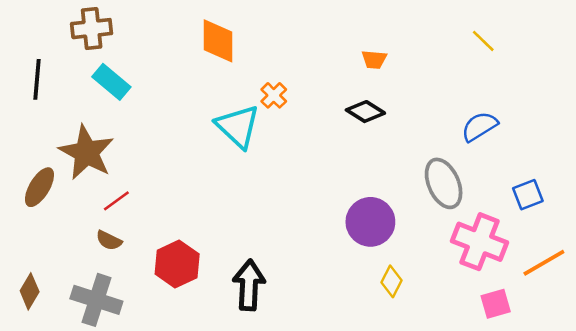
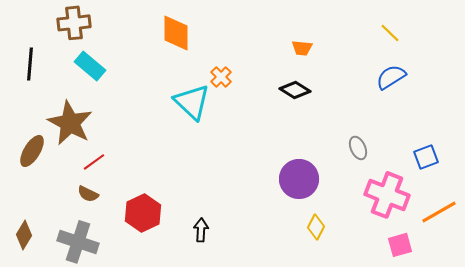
blue semicircle: (480, 126) -> (391, 77), moved
gray ellipse: (444, 183) -> (358, 148), size x0.6
black arrow: (249, 285) -> (201, 230), size x0.6

